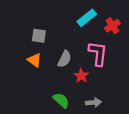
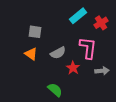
gray semicircle: (64, 59) -> (58, 53), turned 35
gray arrow: (93, 102) -> (102, 71), moved

